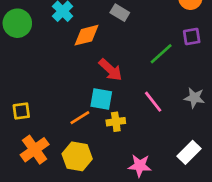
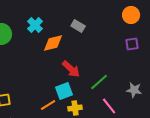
green line: (161, 54) -> (99, 82), moved
cyan square: (101, 99) -> (64, 91), turned -30
pink line: (153, 102) -> (109, 106), moved

